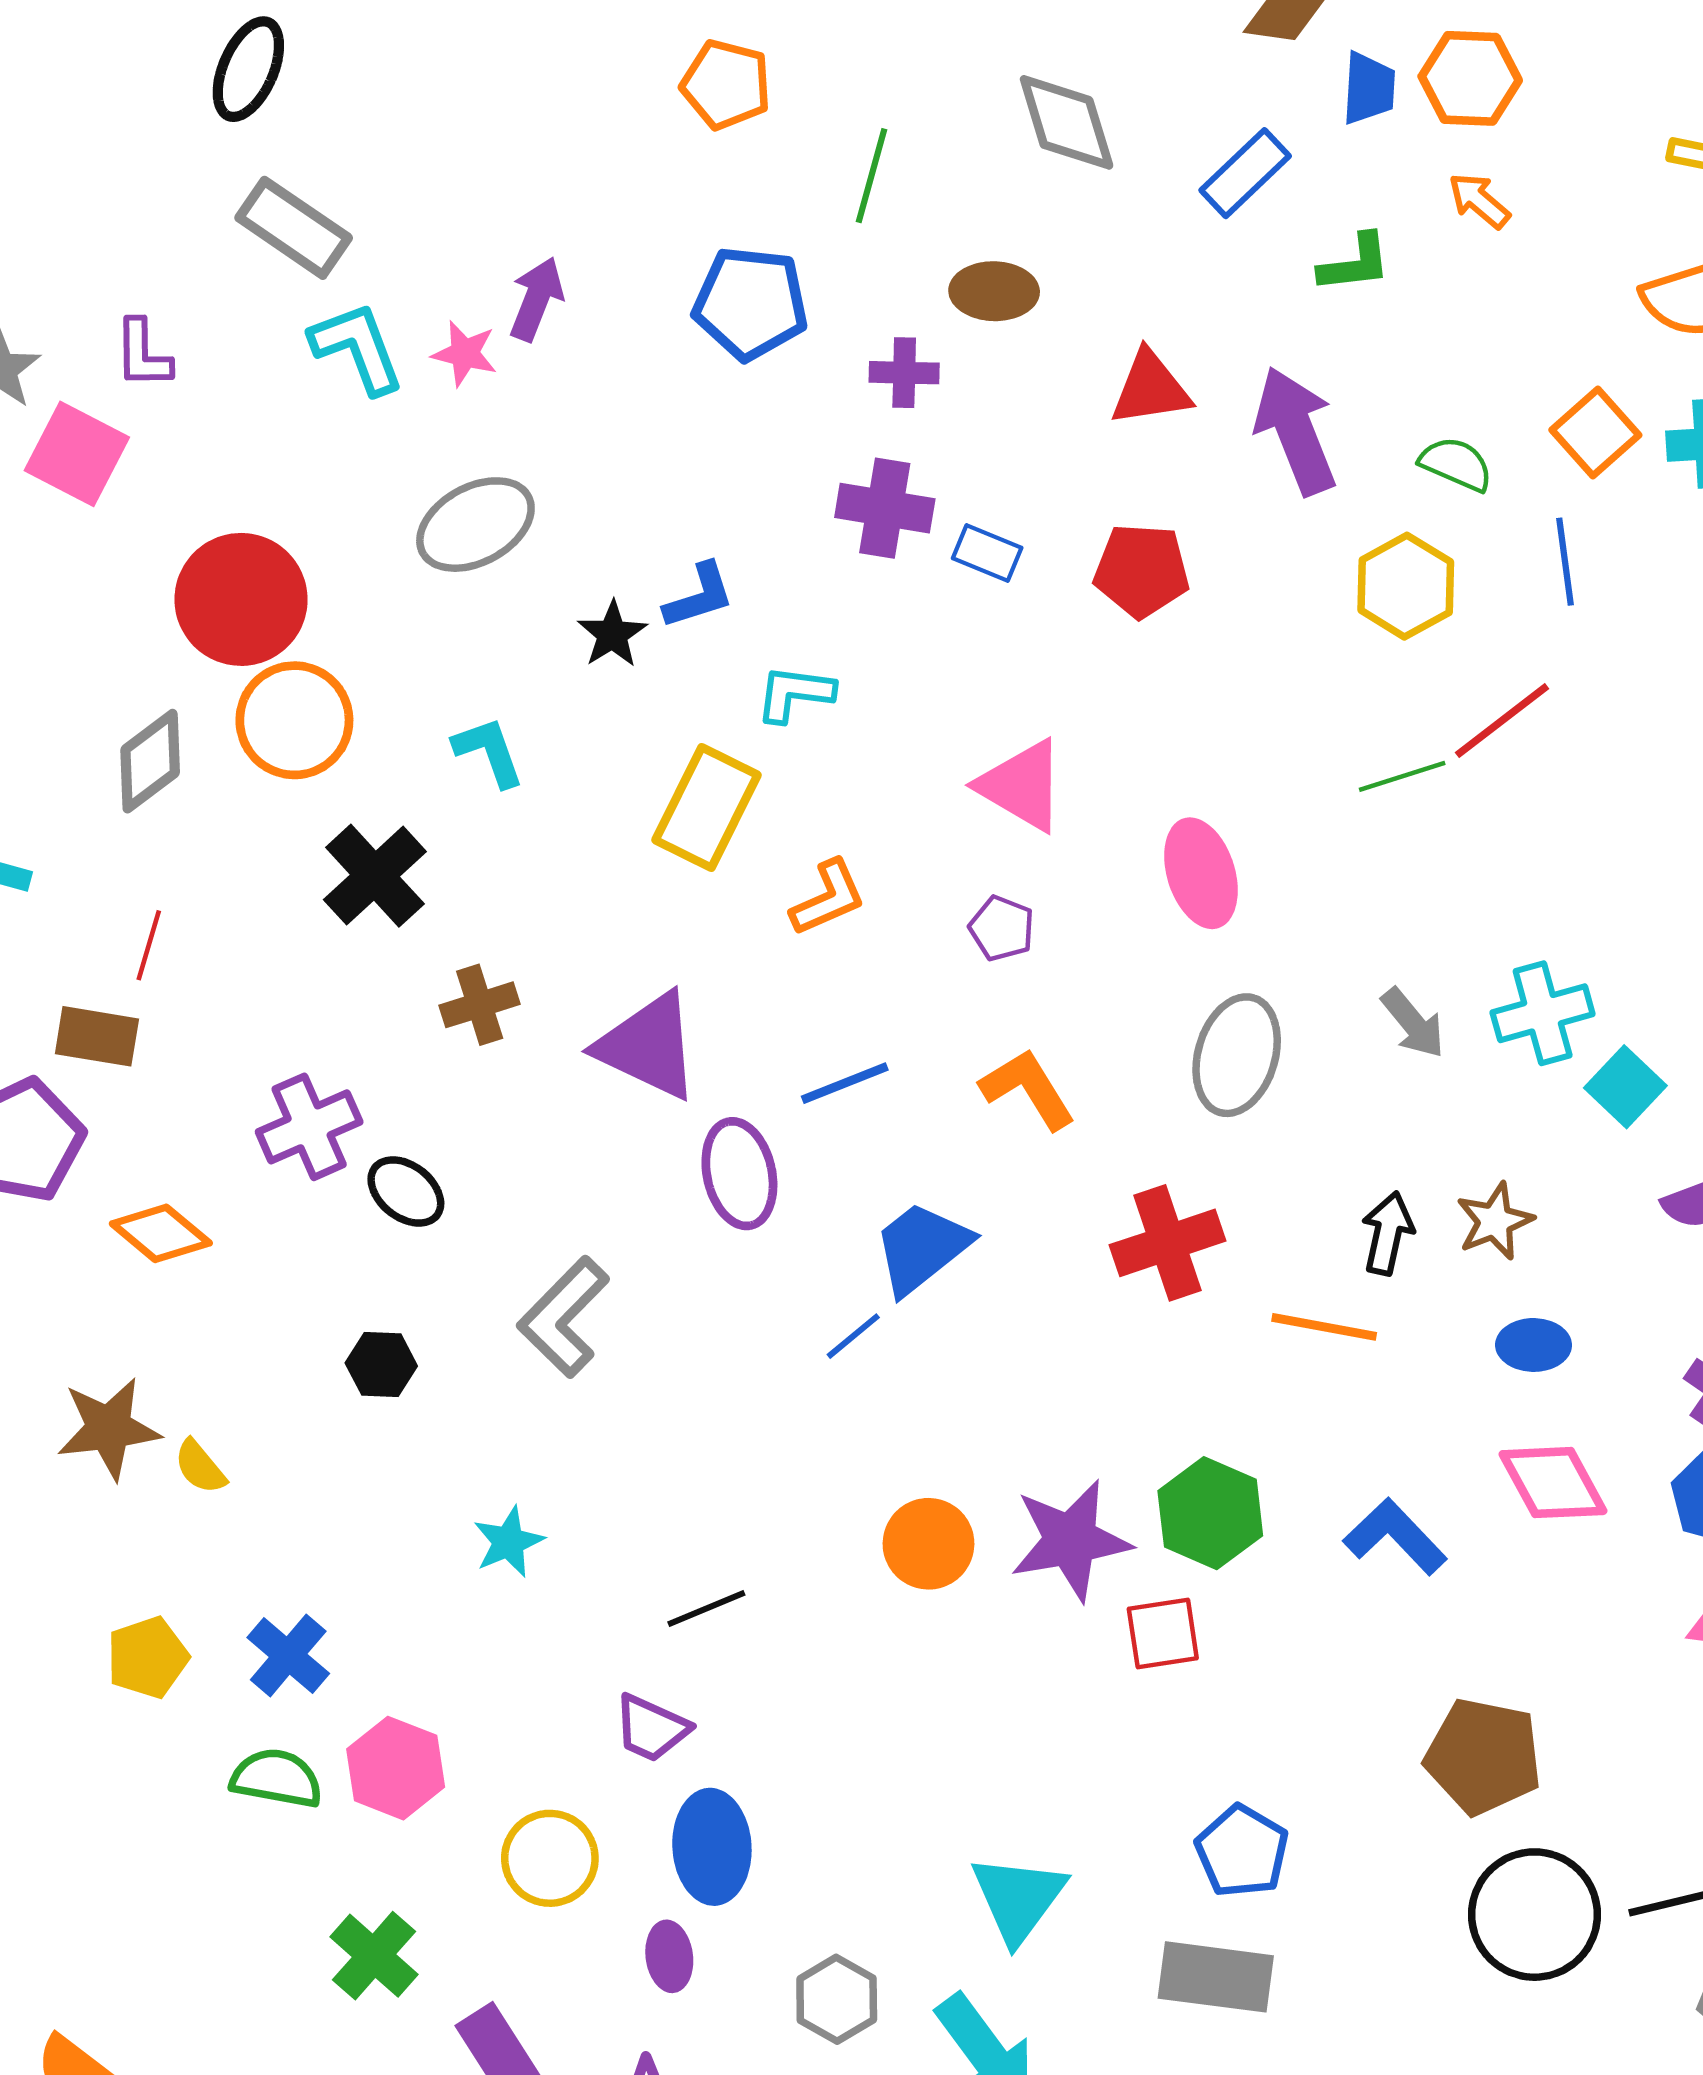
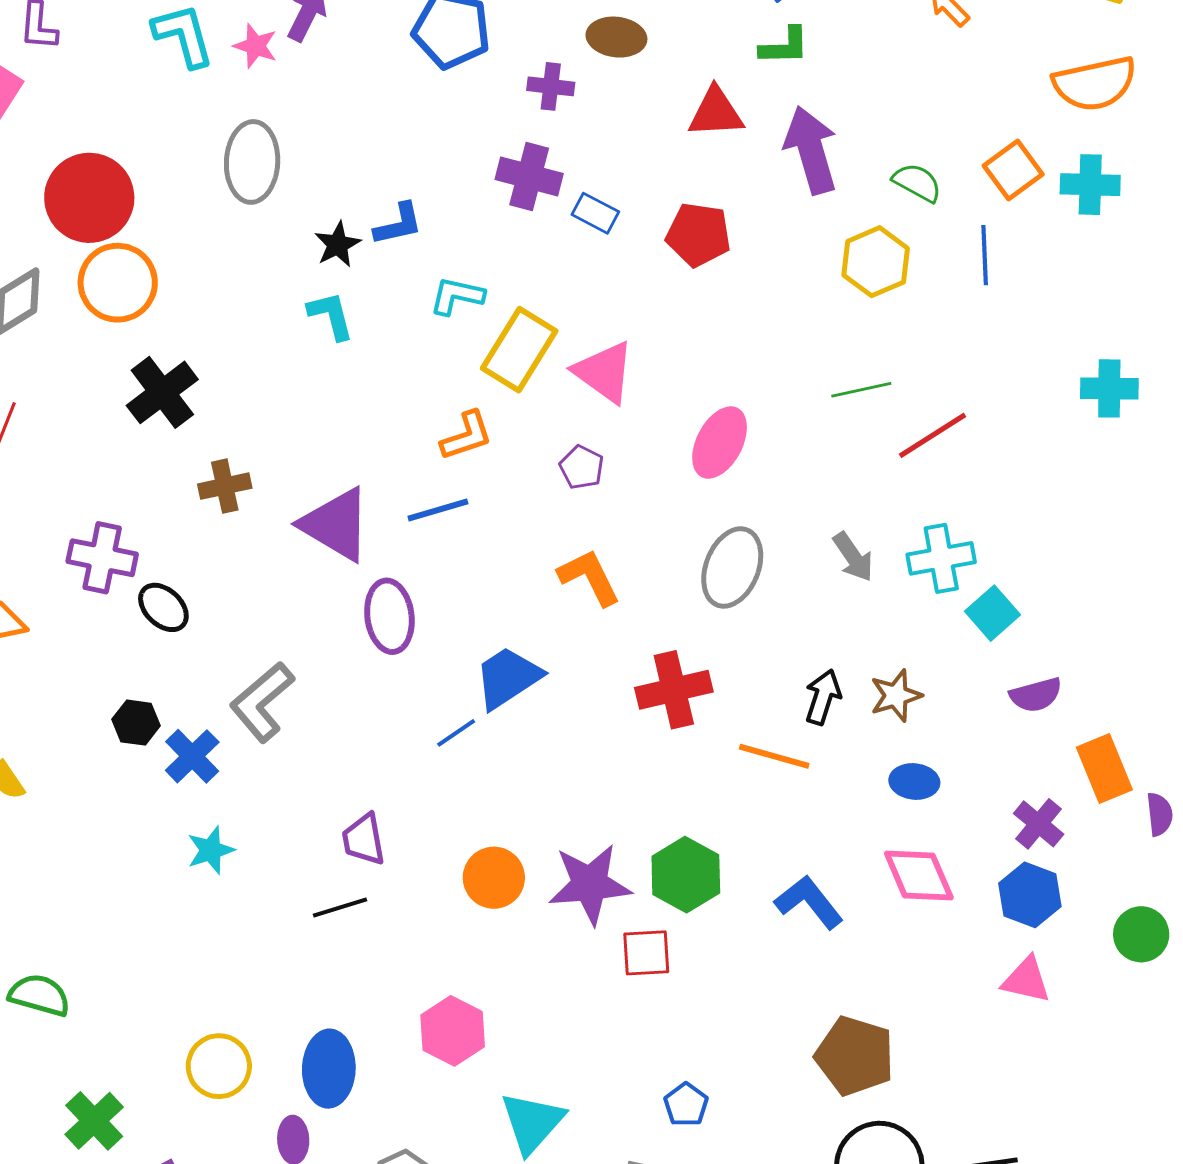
green L-shape: (1355, 263) -> (784, 46), moved
gray ellipse: (475, 525) -> (252, 162), turned -64
red line: (1502, 721) -> (933, 435), moved
cyan L-shape: (489, 752) -> (331, 316), moved
yellow rectangle: (706, 807) -> (519, 350), moved
pink ellipse: (1201, 873) -> (720, 443), turned 40
blue line: (845, 1083) -> (438, 510), moved
purple cross: (309, 1127) -> (102, 558), turned 30
blue cross: (288, 1655) -> (192, 756), moved
purple trapezoid: (651, 1728) -> (364, 839), moved, turned 50
pink hexagon: (396, 1768) -> (453, 1031), moved
blue pentagon: (1242, 1851) -> (686, 1105), size x0.7

